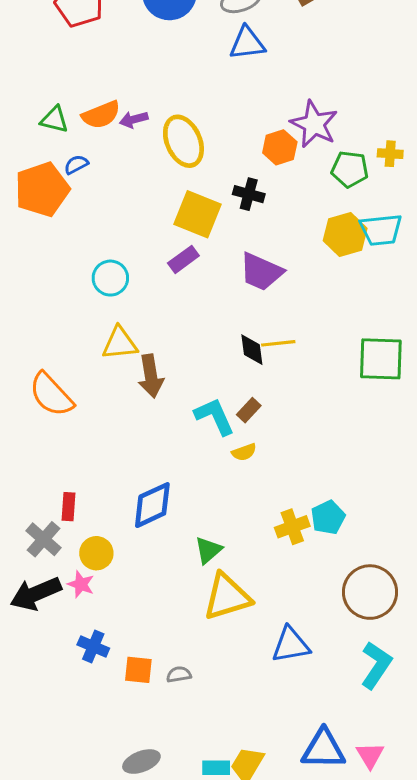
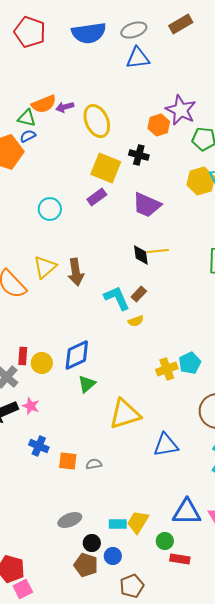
green triangle: (54, 119) -> (27, 118), moved
yellow triangle: (120, 343) -> (45, 267), moved, turned -35
green triangle: (208, 550) -> (87, 384), moved
yellow circle: (96, 553) -> (42, 363), moved

